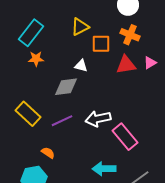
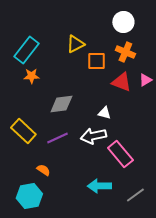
red triangle: (126, 65) -> (121, 82), turned 30
white triangle: (81, 66) -> (104, 113), moved

